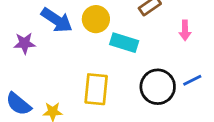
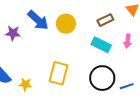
cyan rectangle: (124, 43) -> (101, 45), moved
blue line: (192, 80) -> (127, 86), moved

